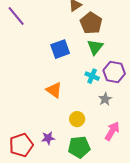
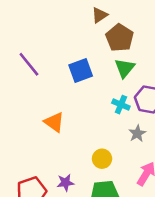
purple line: (16, 16) -> (29, 64), moved
orange triangle: (54, 90) -> (54, 122), moved

